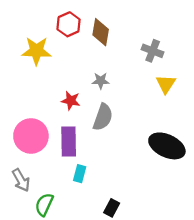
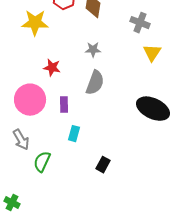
red star: (71, 101) -> (52, 68), moved
purple rectangle: (69, 142) -> (64, 105), size x0.6

